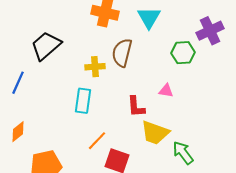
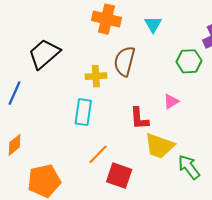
cyan triangle: (149, 18) -> (153, 24), size x0.7
pink triangle: (166, 91) -> (171, 102), turned -42

